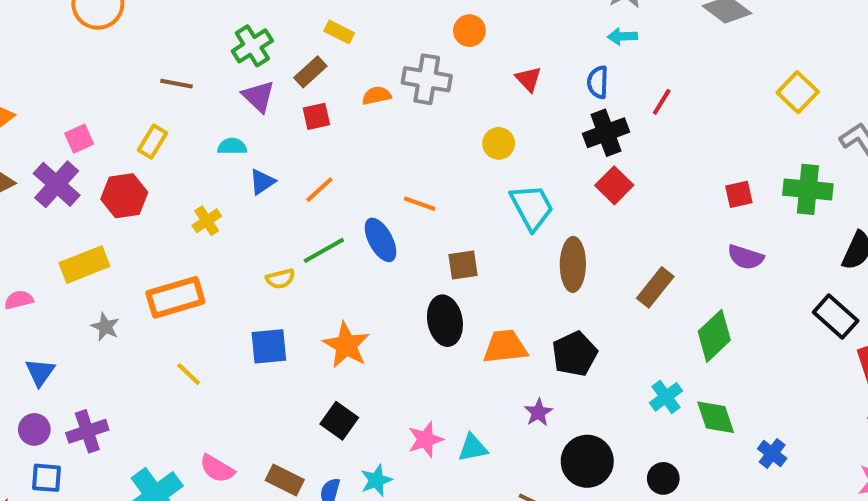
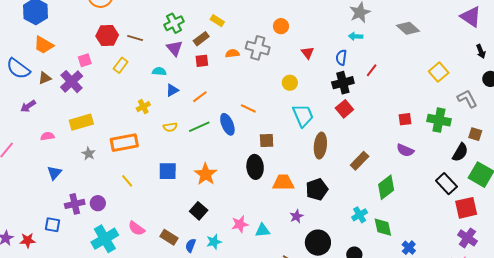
red hexagon: (124, 196) -> (107, 35), moved
yellow semicircle: (280, 279) -> (170, 127), moved
purple circle: (34, 429) -> (98, 203), moved

